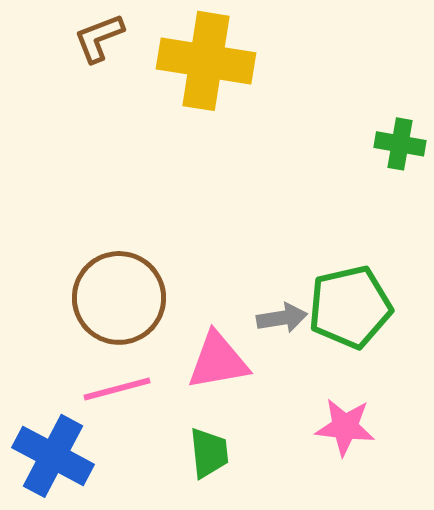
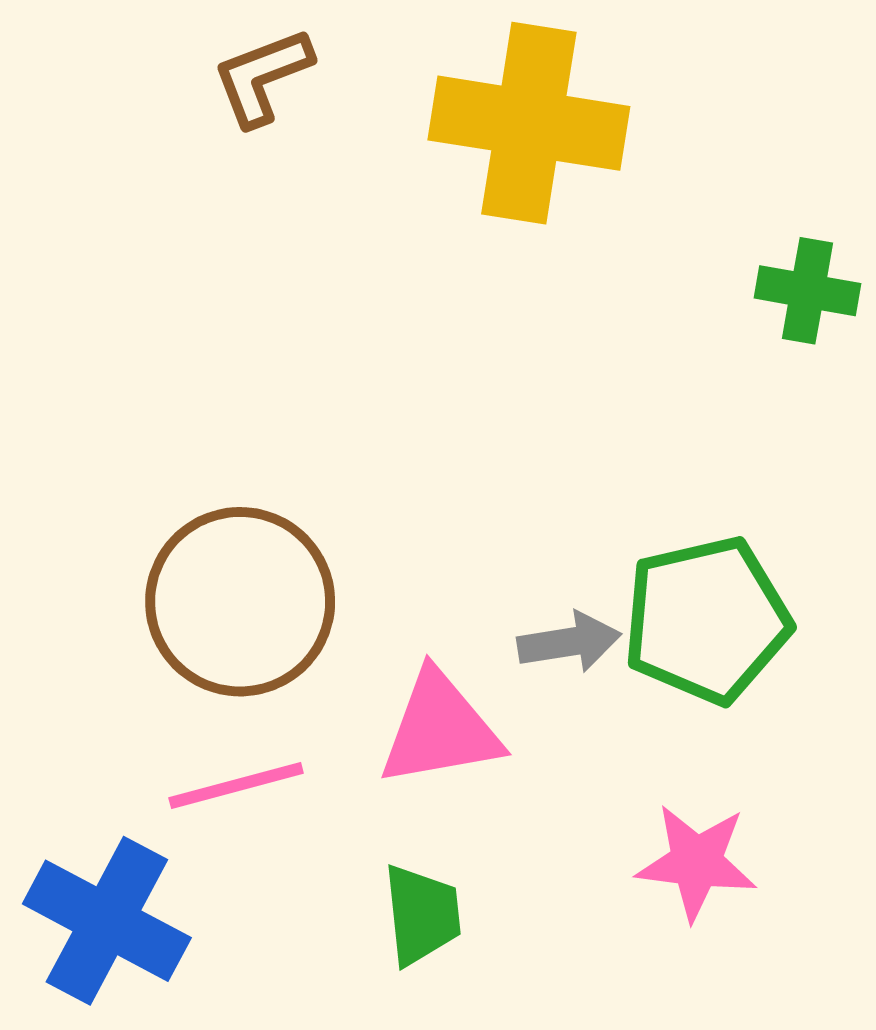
brown L-shape: (99, 38) -> (262, 77), moved
yellow cross: (206, 61) -> (529, 123), moved

